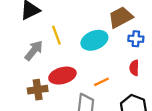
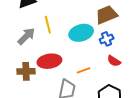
blue cross: (136, 39) -> (107, 39), moved, turned -32
red semicircle: (134, 68) -> (114, 61), turned -64

